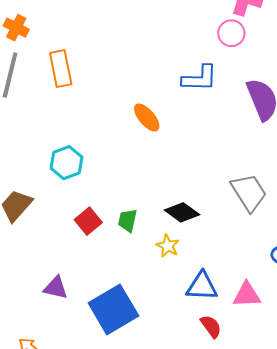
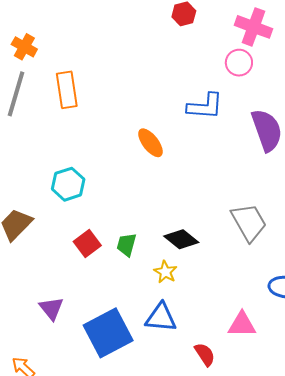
blue triangle: (202, 286) -> (161, 318), moved
purple triangle: (56, 288) -> (51, 308), turned 36

